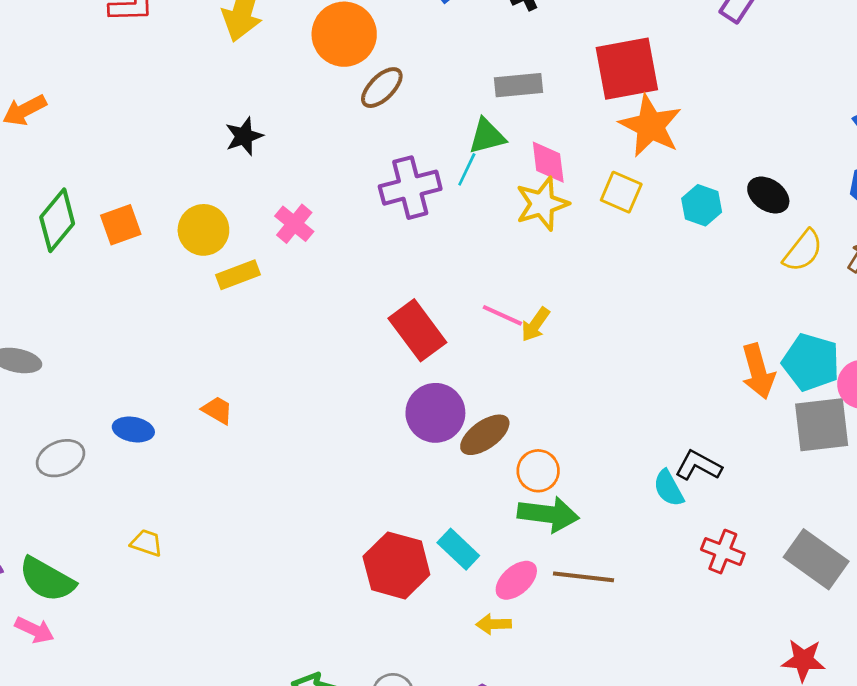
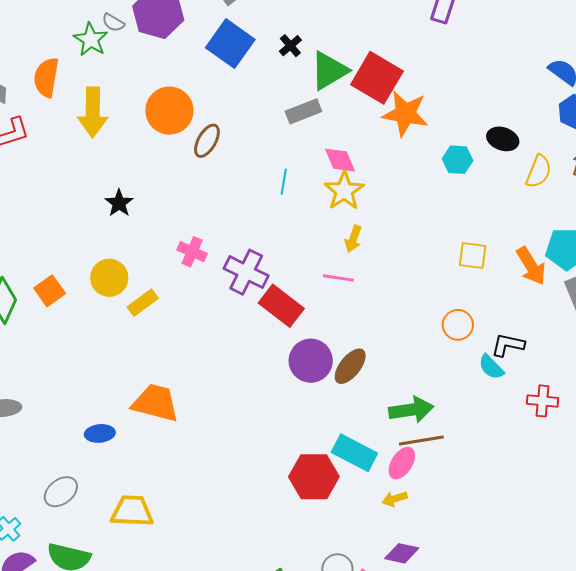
red square: (627, 69) -> (377, 78), turned -33
green triangle: (487, 136) -> (329, 71), moved, size x1.4
purple cross: (410, 188) -> (246, 272), moved, turned -33
yellow square: (621, 192) -> (473, 256), moved
pink cross: (294, 224) -> (192, 252), moved
yellow arrow: (535, 324) -> (353, 239), moved
orange trapezoid: (217, 410) -> (156, 403), size x2.0
gray ellipse: (61, 458) -> (61, 492), moved
orange circle: (538, 471) -> (458, 325), moved
yellow trapezoid: (147, 543) -> (132, 511), size x1.8
cyan rectangle: (458, 549) -> (354, 453), size x1.4
brown line: (584, 577) -> (421, 440), moved

